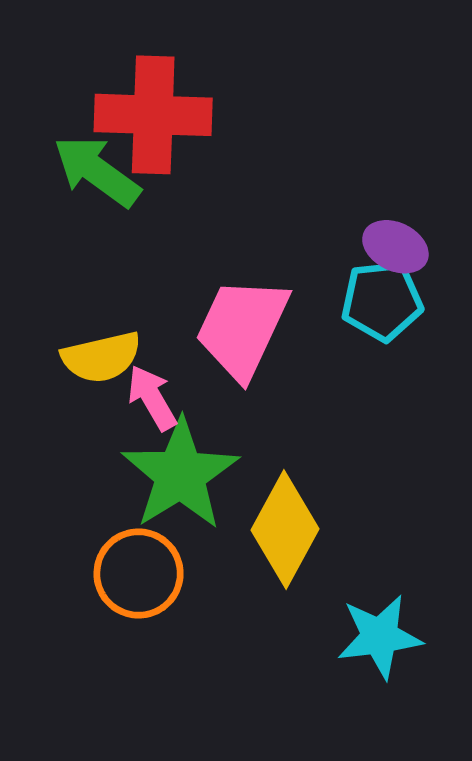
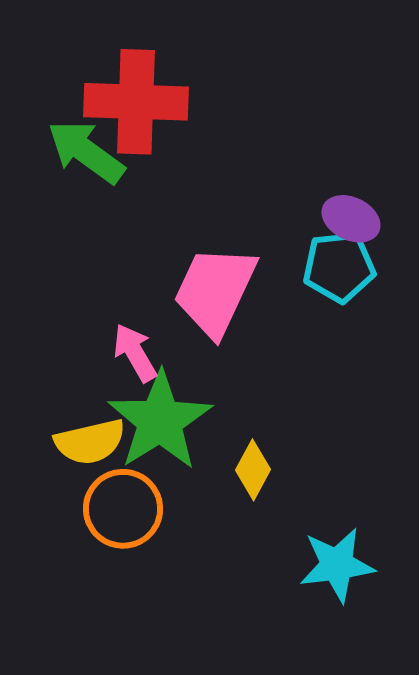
yellow semicircle: (101, 357) -> (90, 442), moved
yellow diamond: (285, 530) -> (253, 470), size x0.6

